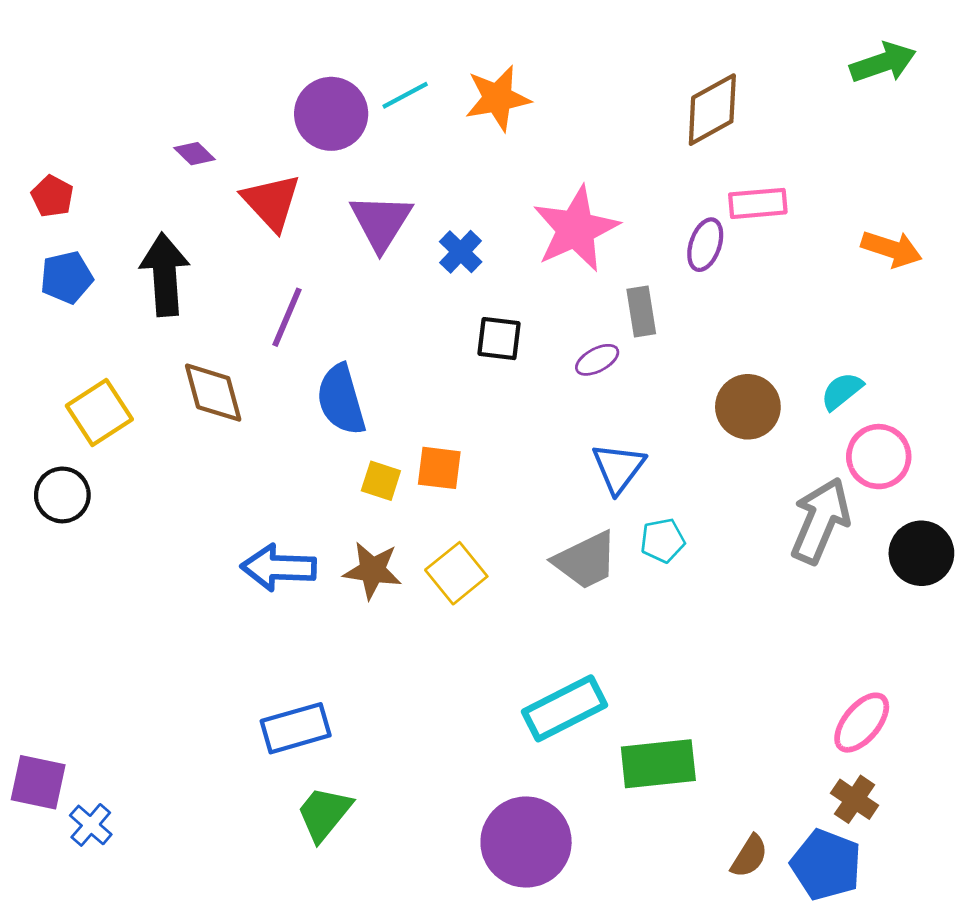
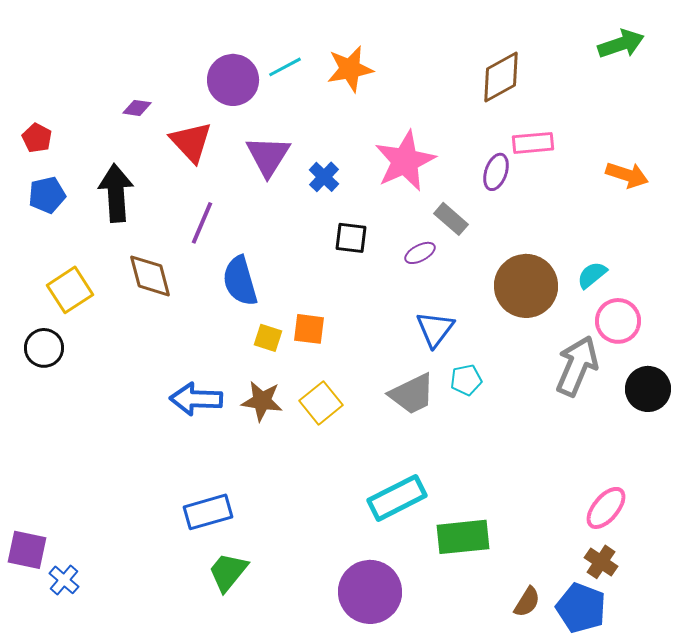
purple diamond: (195, 154) -> (137, 108), turned -36
gray rectangle: (641, 311) -> (451, 219), turned -40
brown circle: (748, 407) -> (526, 286), size x1.4

